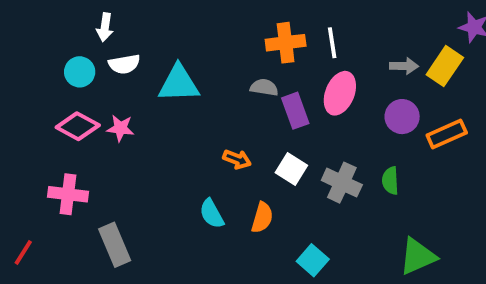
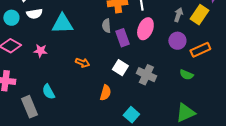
gray arrow: (404, 66) -> (178, 15), turned -72
gray semicircle: (264, 87) -> (106, 26), turned -104
pink star: (120, 128) -> (40, 51), moved
orange arrow: (237, 159) -> (82, 63), moved
green semicircle: (390, 181) -> (186, 75), moved, turned -64
cyan semicircle: (212, 214) -> (48, 92), moved

